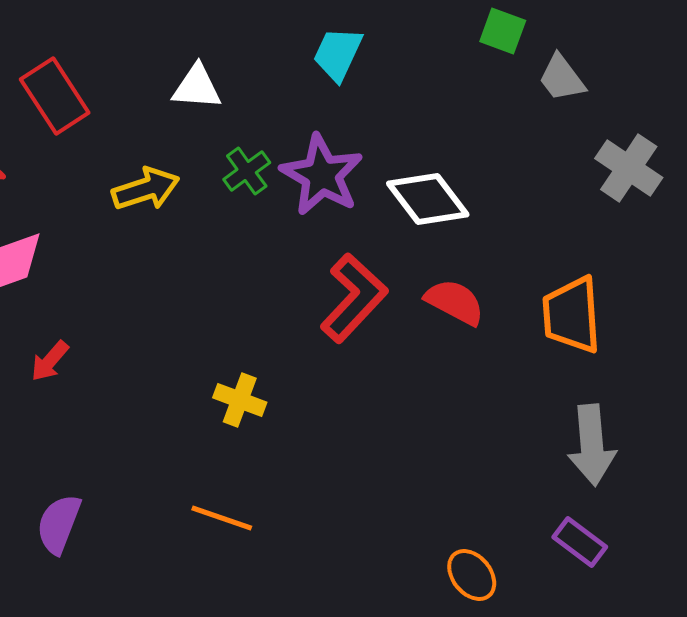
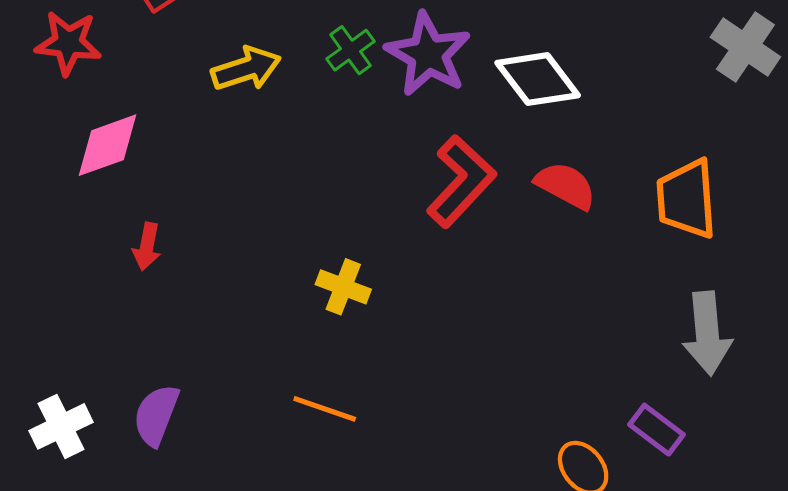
red arrow: (50, 361) -> (147, 247), turned -30
purple rectangle: (580, 542) -> (657, 430), moved

